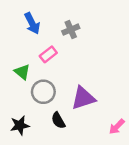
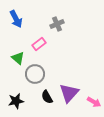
blue arrow: (32, 23) -> (16, 19), moved
purple triangle: (83, 98) -> (69, 93), moved, turned -30
pink arrow: (117, 127) -> (94, 102), turned -104

